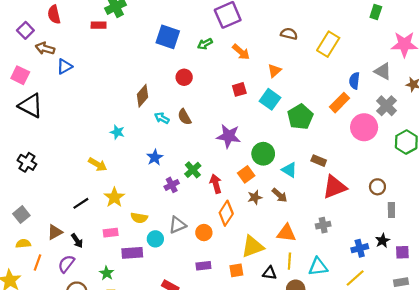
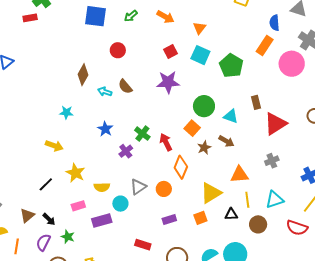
purple star: (229, 136) -> (168, 82), moved
brown rectangle: (319, 161) -> (256, 102), turned 64
green star: (107, 273) -> (68, 237), moved

